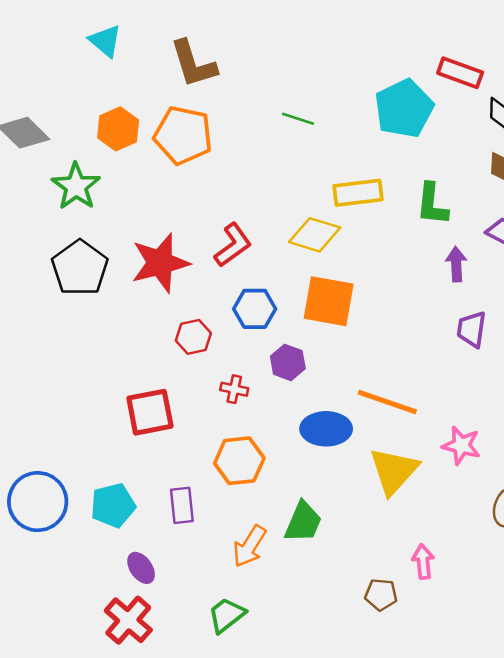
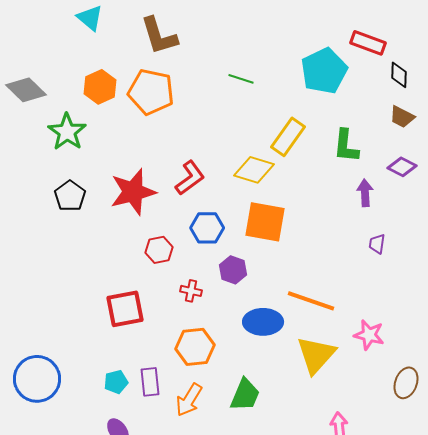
yellow rectangle: (358, 193) -> (288, 137), turned -48
black pentagon: (80, 268) -> (70, 196), size x0.7
purple trapezoid: (472, 329) -> (377, 244), size x0.7
cyan pentagon: (113, 505) -> (116, 382), moved, size x0.7
orange arrow: (250, 546) -> (189, 400), moved

